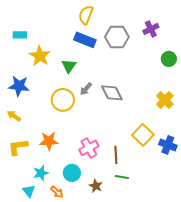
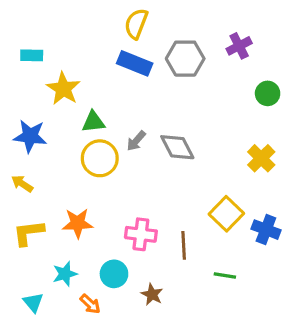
green triangle: (69, 66) -> (93, 122), moved, turned 49
pink cross: (89, 148) -> (141, 234), turned 36
green line: (122, 177) -> (225, 275), moved
cyan triangle: (29, 191) -> (33, 302), moved

